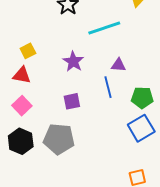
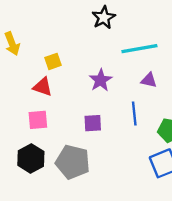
purple triangle: (119, 65) -> (149, 80), moved
pink square: (22, 106) -> (38, 120), turned 30

